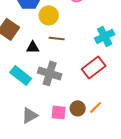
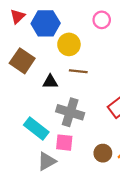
cyan rectangle: (21, 75) -> (36, 129), moved
pink square: (59, 112) -> (64, 143), moved

